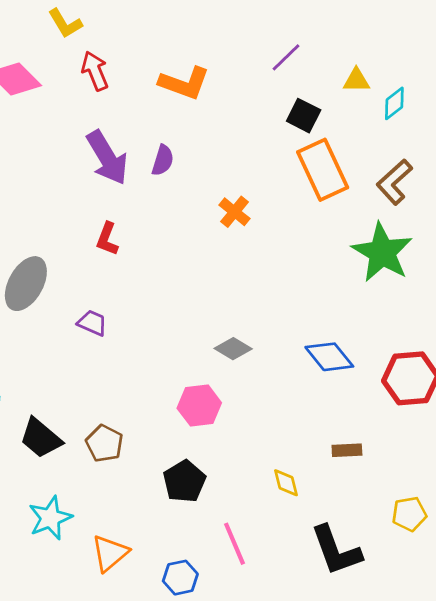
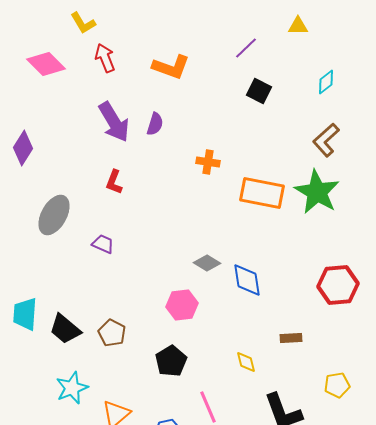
yellow triangle: (356, 80) -> (298, 26), moved
orange rectangle: (323, 170) -> (262, 193), moved, turned -54
orange cross: (235, 212) -> (208, 162), turned -30
blue diamond: (329, 357) -> (247, 280), moved, turned 30

